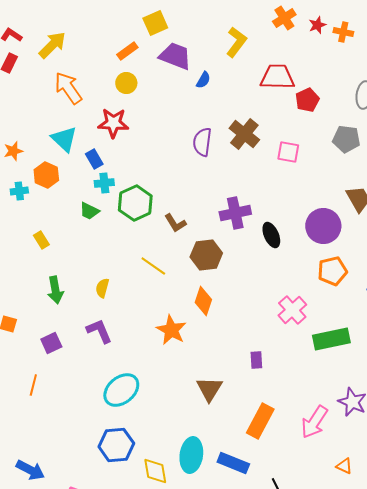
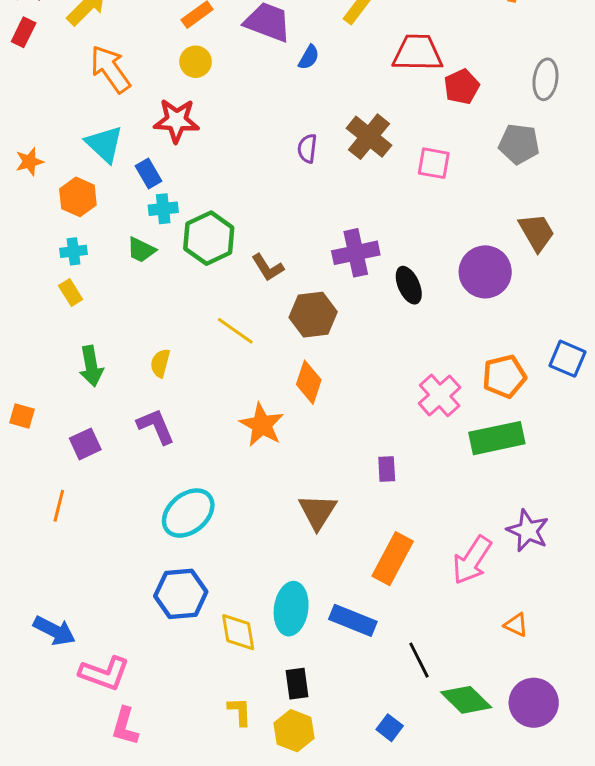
purple semicircle: (202, 142) -> (307, 148), size x0.7
cyan cross: (19, 191) -> (74, 251), moved
orange pentagon: (332, 271) -> (504, 376), moved

